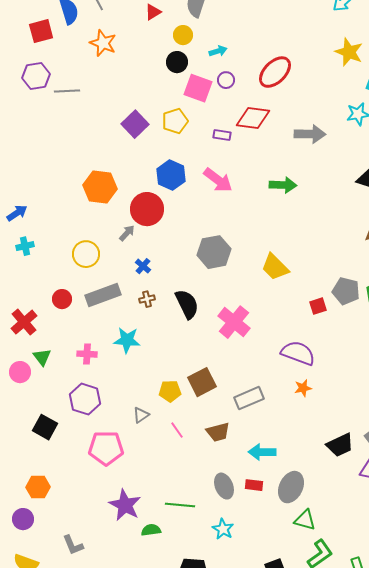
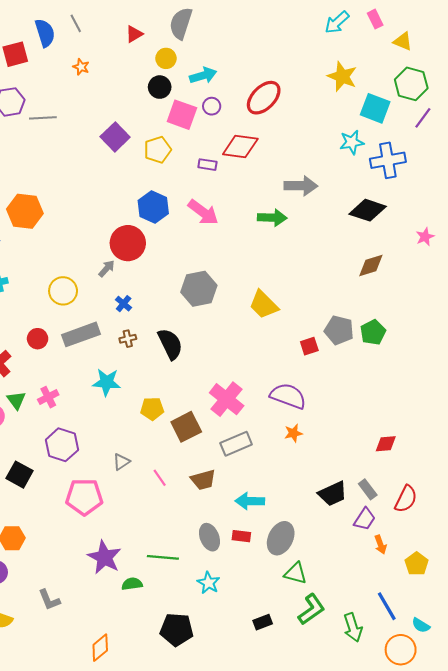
orange star: (103, 43) -> (81, 67), size x0.6
cyan arrow: (218, 51) -> (203, 75), size x1.4
purple square: (135, 124) -> (115, 137), moved
gray arrow: (310, 134) -> (301, 186), moved
orange hexagon: (100, 187) -> (25, 211), moved
pink cross: (234, 322) -> (227, 399), moved
pink cross: (87, 354) -> (48, 397), moved, turned -30
yellow pentagon: (170, 391) -> (152, 409), moved

